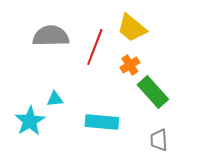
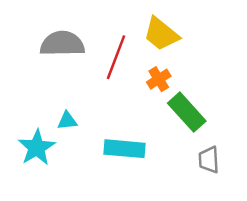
gray trapezoid: (159, 140) -> (209, 160), moved

